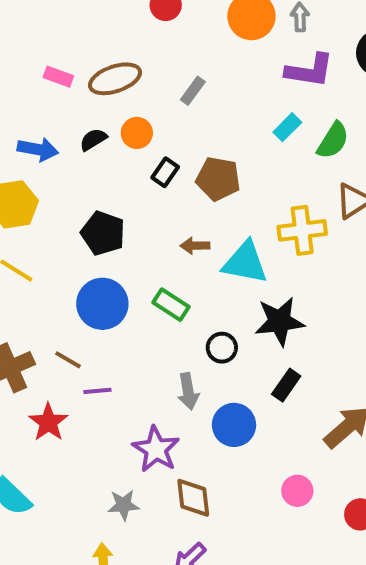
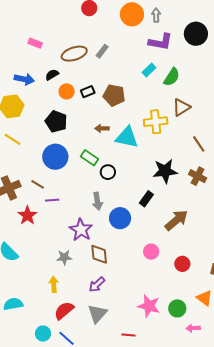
brown ellipse: (115, 79) -> (74, 54), moved
orange circle: (137, 133) -> (67, 91), moved
black rectangle: (165, 172) -> (88, 92), turned 32
black star: (280, 321) -> (165, 171), moved
black circle: (222, 348) -> (108, 172), moved

